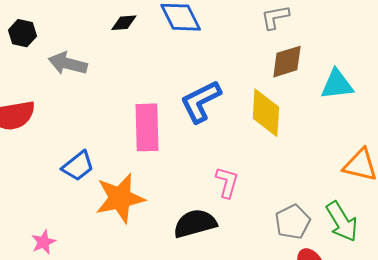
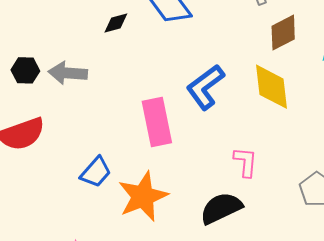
black hexagon: (22, 33) -> (25, 70), moved

